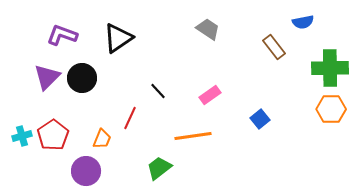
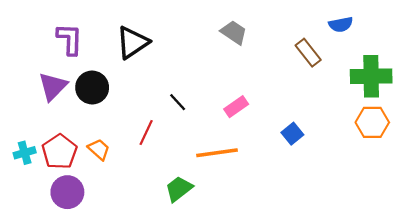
purple L-shape: (62, 35) -> (70, 39), turned 72
orange trapezoid: (102, 139) -> (99, 149), moved, turned -70
purple circle: (86, 171) -> (67, 192), moved

